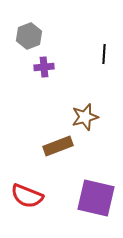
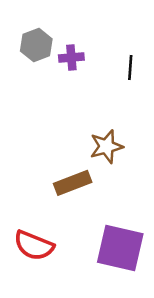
purple cross: (44, 67) -> (71, 58), moved

